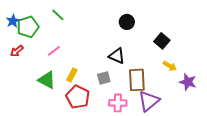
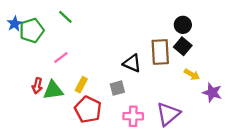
black circle: (127, 22) -> (183, 25), moved
red arrow: (17, 51) -> (37, 86), moved, turned -40
green triangle: (47, 80) -> (53, 90), turned -36
brown rectangle: (137, 80) -> (160, 52), moved

